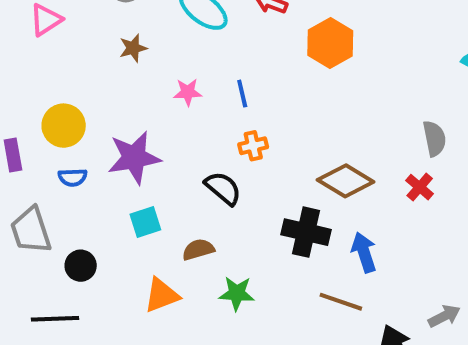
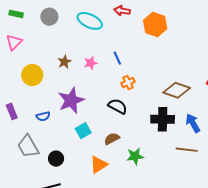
brown star: (133, 48) -> (64, 62), moved
yellow circle: (64, 126) -> (32, 75), moved

